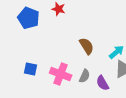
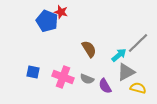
blue pentagon: (29, 18) -> (47, 21), moved
gray semicircle: (85, 76) -> (87, 79), turned 88

